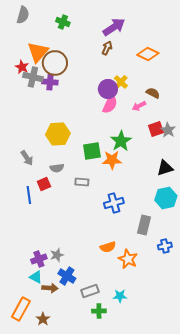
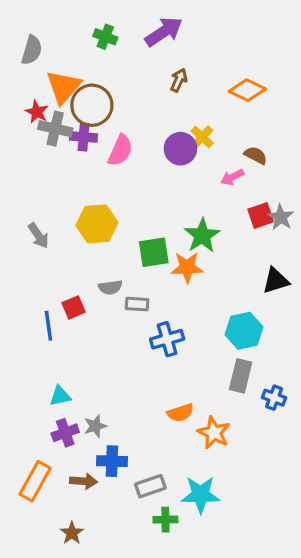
gray semicircle: (23, 15) -> (32, 50), moved
purple arrow: (114, 27) -> (164, 32), moved
pink semicircle: (110, 104) -> (120, 150), moved
gray arrow: (27, 158) -> (38, 236), moved
gray semicircle: (57, 168) -> (110, 287), moved
cyan hexagon: (166, 198) -> (244, 331), moved
blue cross: (114, 203) -> (167, 339), moved
blue cross: (165, 246) -> (274, 398), moved, turned 32
blue cross: (67, 276) -> (112, 461), turned -30
cyan triangle: (36, 277) -> (60, 396), moved, turned -40
cyan star: (120, 296) -> (201, 495), size x1.6
orange rectangle: (21, 309) -> (35, 481), moved

